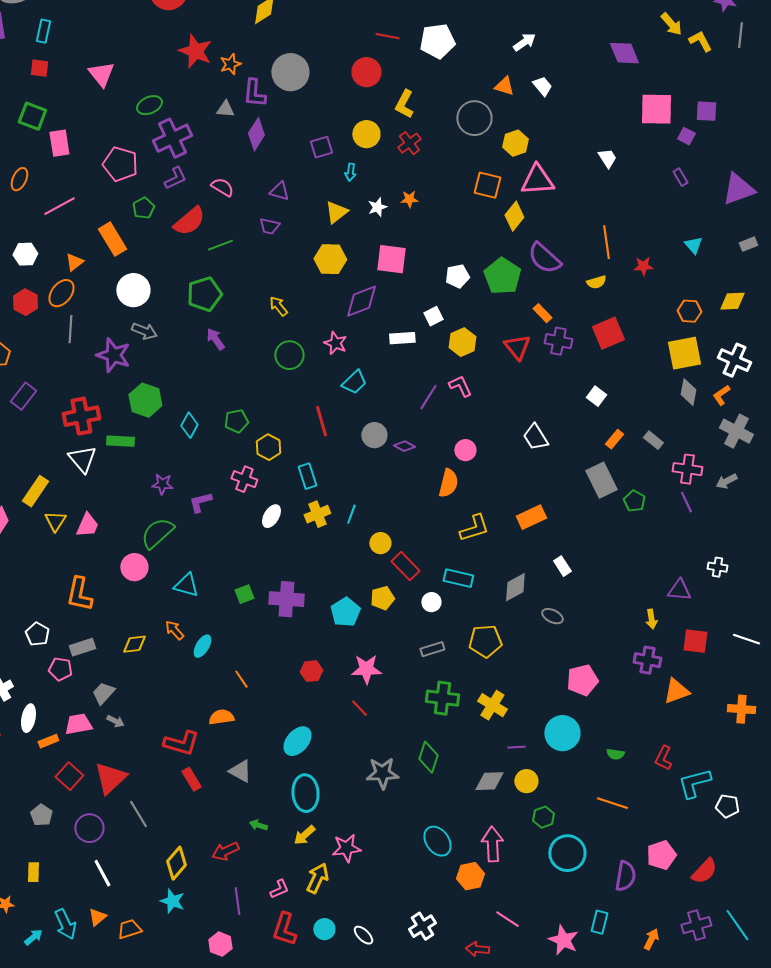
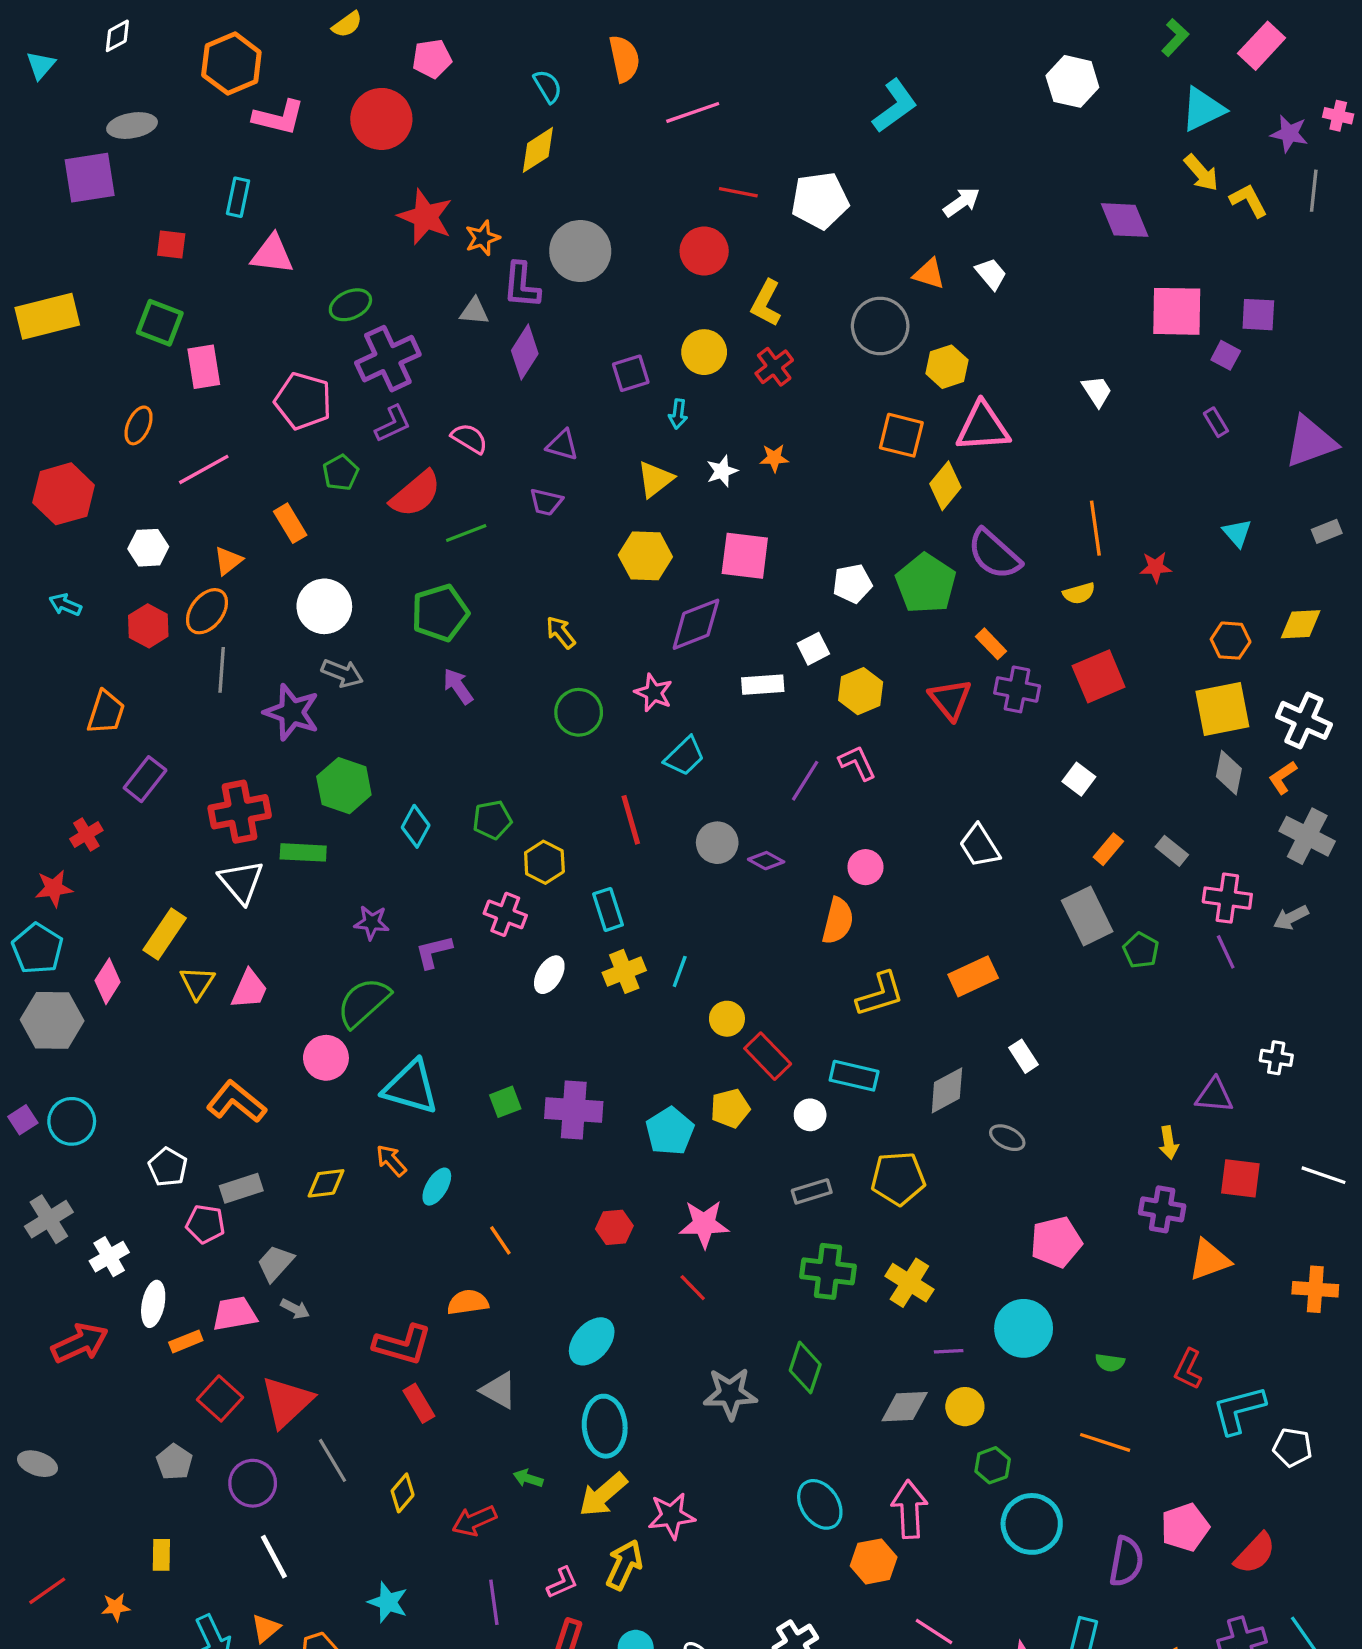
cyan rectangle: (43, 31) -> (238, 197), moved
pink triangle: (101, 74) -> (272, 254), turned -44
orange rectangle: (112, 239) -> (290, 523), size x0.7
cyan triangle: (186, 585) -> (411, 1087), size x1.4
orange L-shape: (79, 594) -> (236, 1102), turned 117
yellow arrow: (304, 835) -> (603, 1495), size x1.4
yellow diamond: (176, 863) -> (403, 1493), moved, size x0.7

